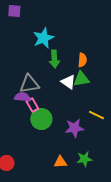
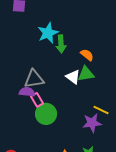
green arrow: (54, 59) -> (61, 44), moved
orange semicircle: (82, 60) -> (87, 55), turned -56
purple star: (74, 128) -> (92, 123), moved

